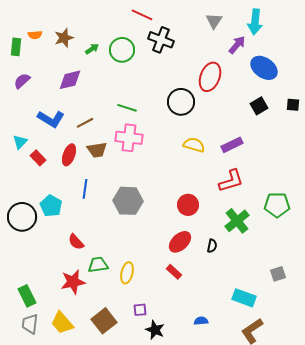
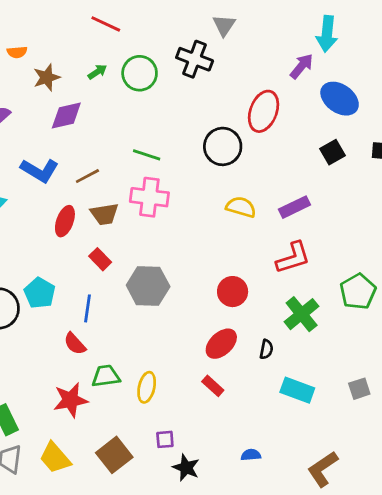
red line: (142, 15) -> (106, 24), moved
gray triangle: (214, 21) -> (224, 25), moved
brown star: (64, 38) -> (47, 77), moved
red rectangle: (38, 158) -> (100, 259), moved
blue line: (85, 189) -> (87, 308), moved
green pentagon: (277, 205) -> (358, 292), turned -30
cyan rectangle: (244, 298) -> (297, 390), moved

